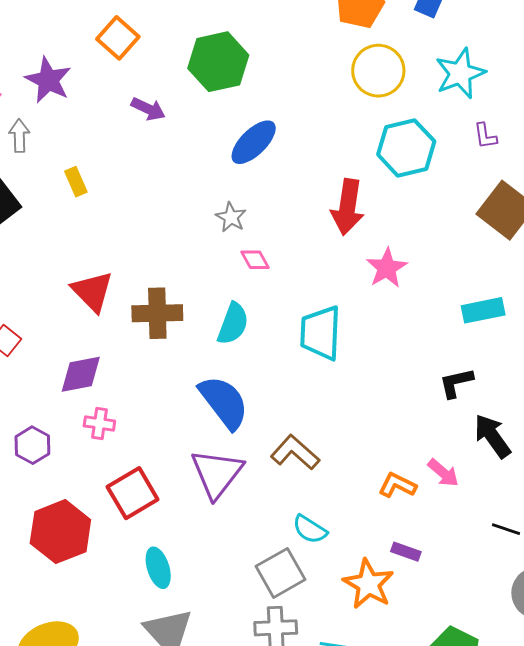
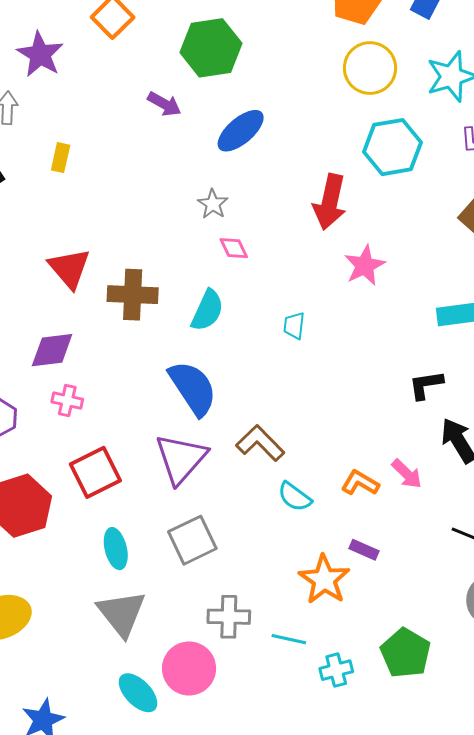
purple arrow: (148, 109) -> (164, 104), moved
yellow rectangle: (76, 182) -> (61, 158), turned 32
cyan trapezoid: (321, 333) -> (294, 326), size x0.5
cyan semicircle: (310, 529) -> (295, 497), moved
gray square: (281, 573) -> (192, 540), moved

